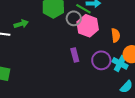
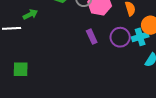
cyan cross: (120, 63) -> (140, 37), turned -35

